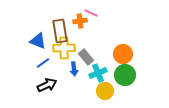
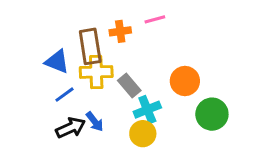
pink line: (91, 13) -> (155, 19), moved, turned -40
blue arrow: (74, 69) -> (95, 122), moved, turned -32
green circle: (125, 75) -> (212, 114), moved
yellow circle: (105, 91) -> (143, 134), moved

